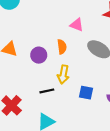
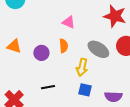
pink triangle: (77, 25) -> (69, 22), moved
yellow arrow: (63, 74) -> (82, 67), moved

